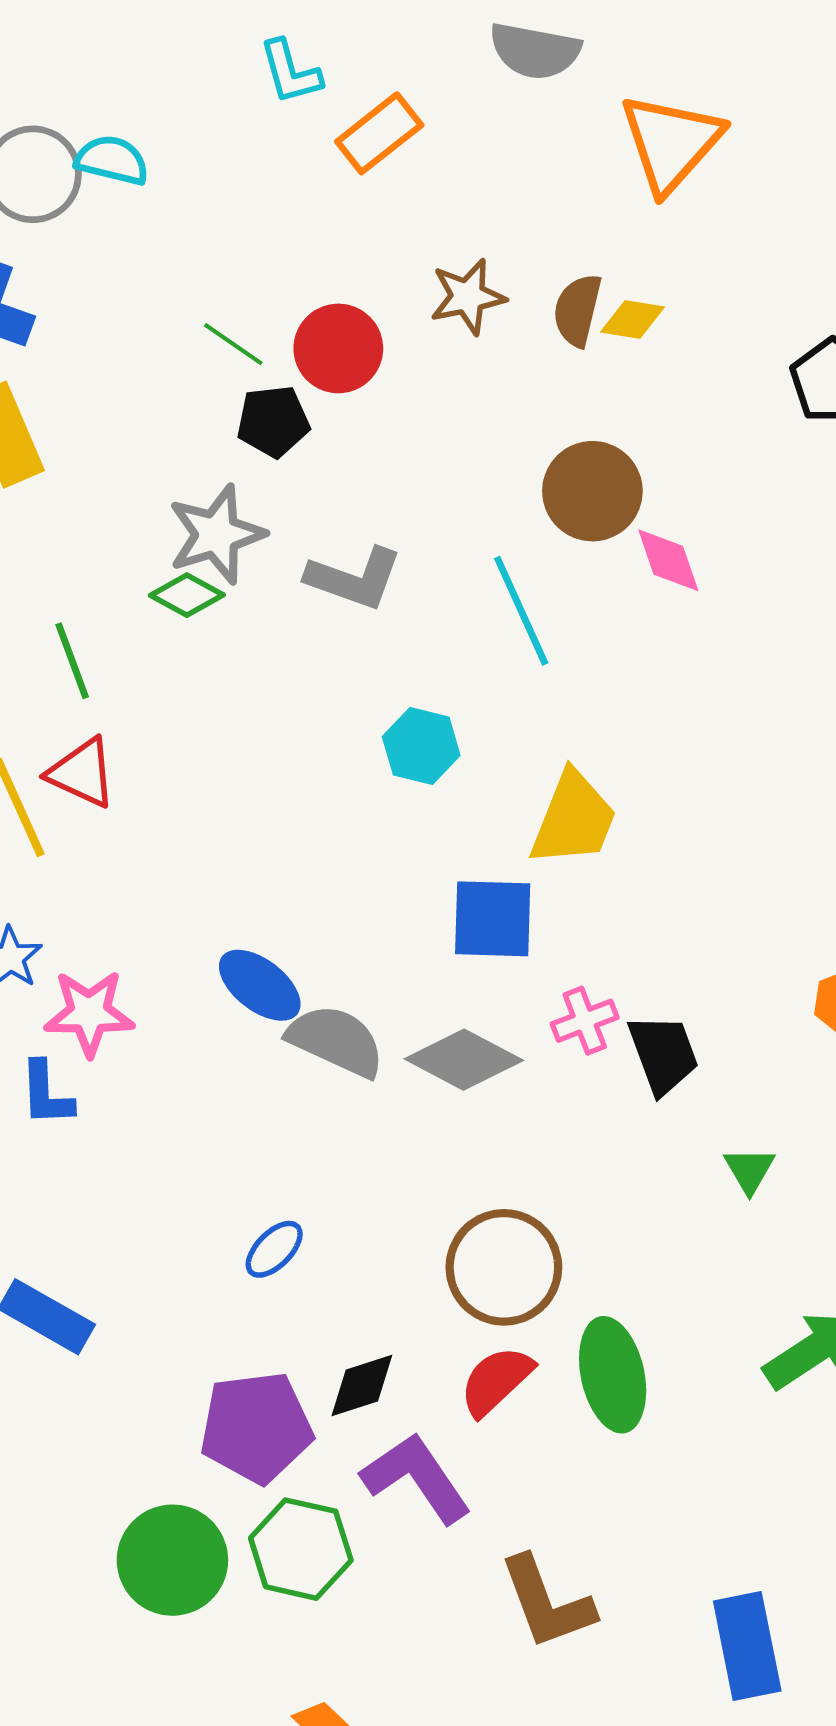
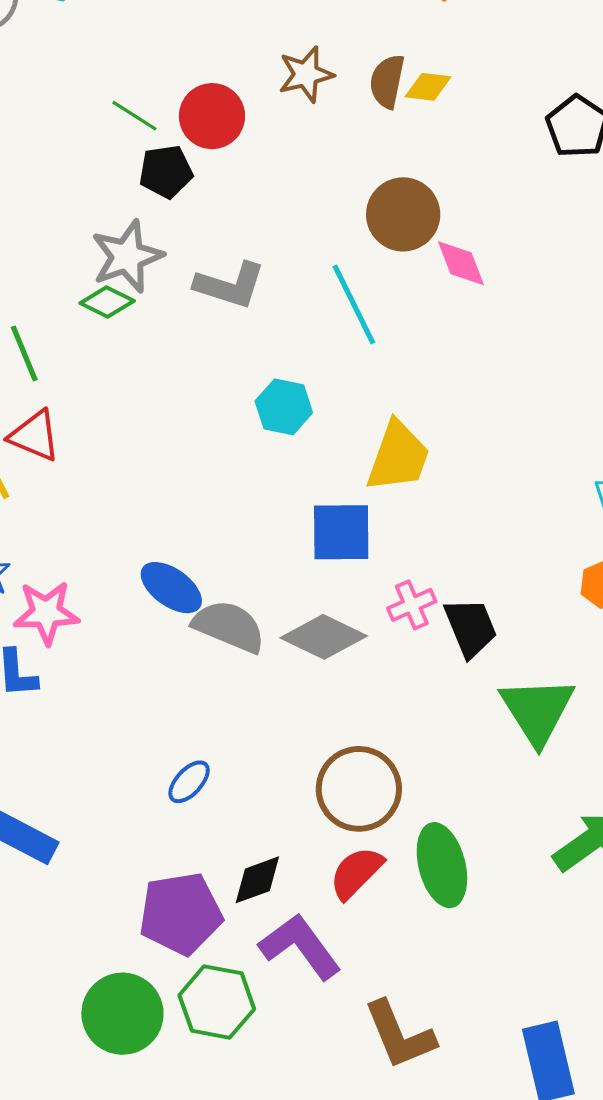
green triangle: (750, 1170) -> (537, 711), size x2.0

